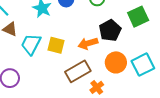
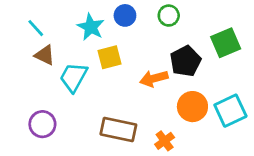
yellow square: (56, 45) -> (109, 57), moved, turned -30
brown rectangle: (78, 71) -> (118, 129), moved, turned 40

